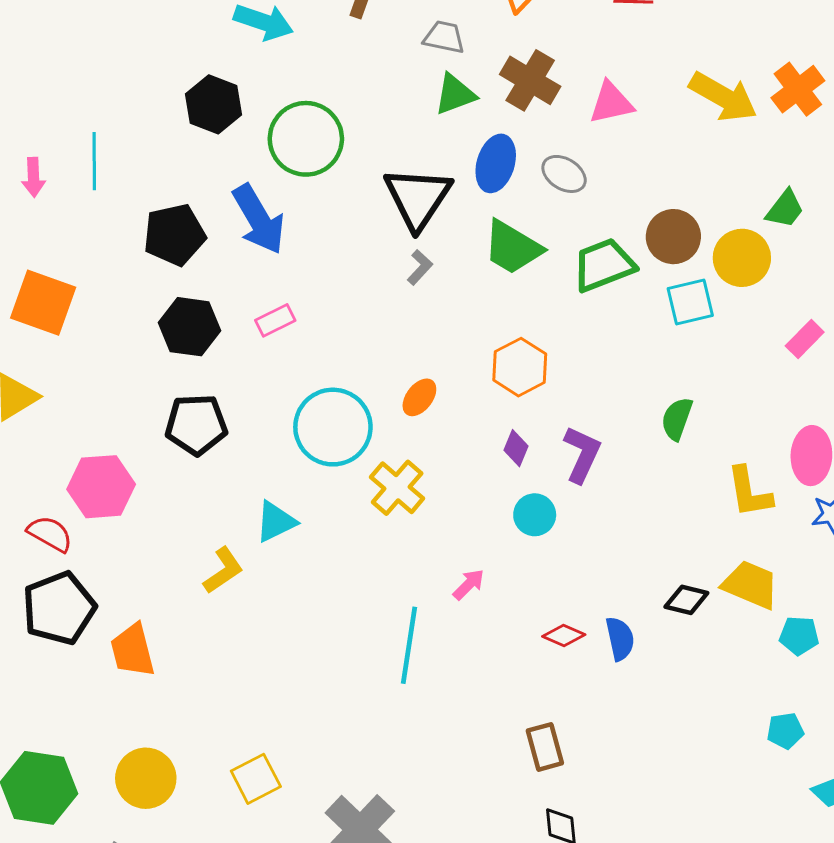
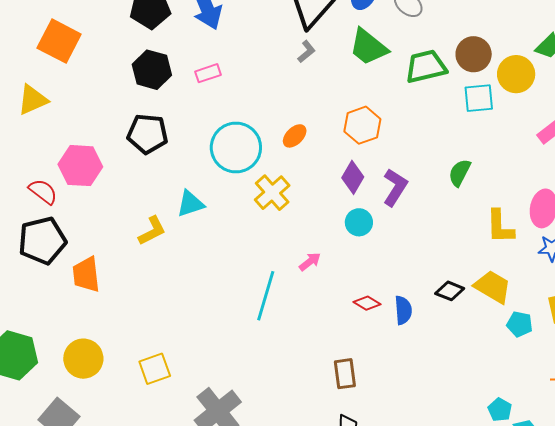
purple diamond: (516, 448) -> (353, 177), size x1.4
cyan pentagon: (785, 731) -> (500, 410), moved, turned 30

